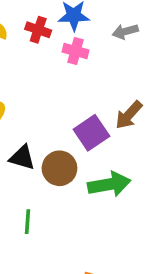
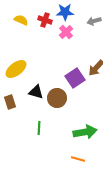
pink cross: (75, 51) -> (66, 32), turned 32
green arrow: (109, 184) -> (85, 132), moved

